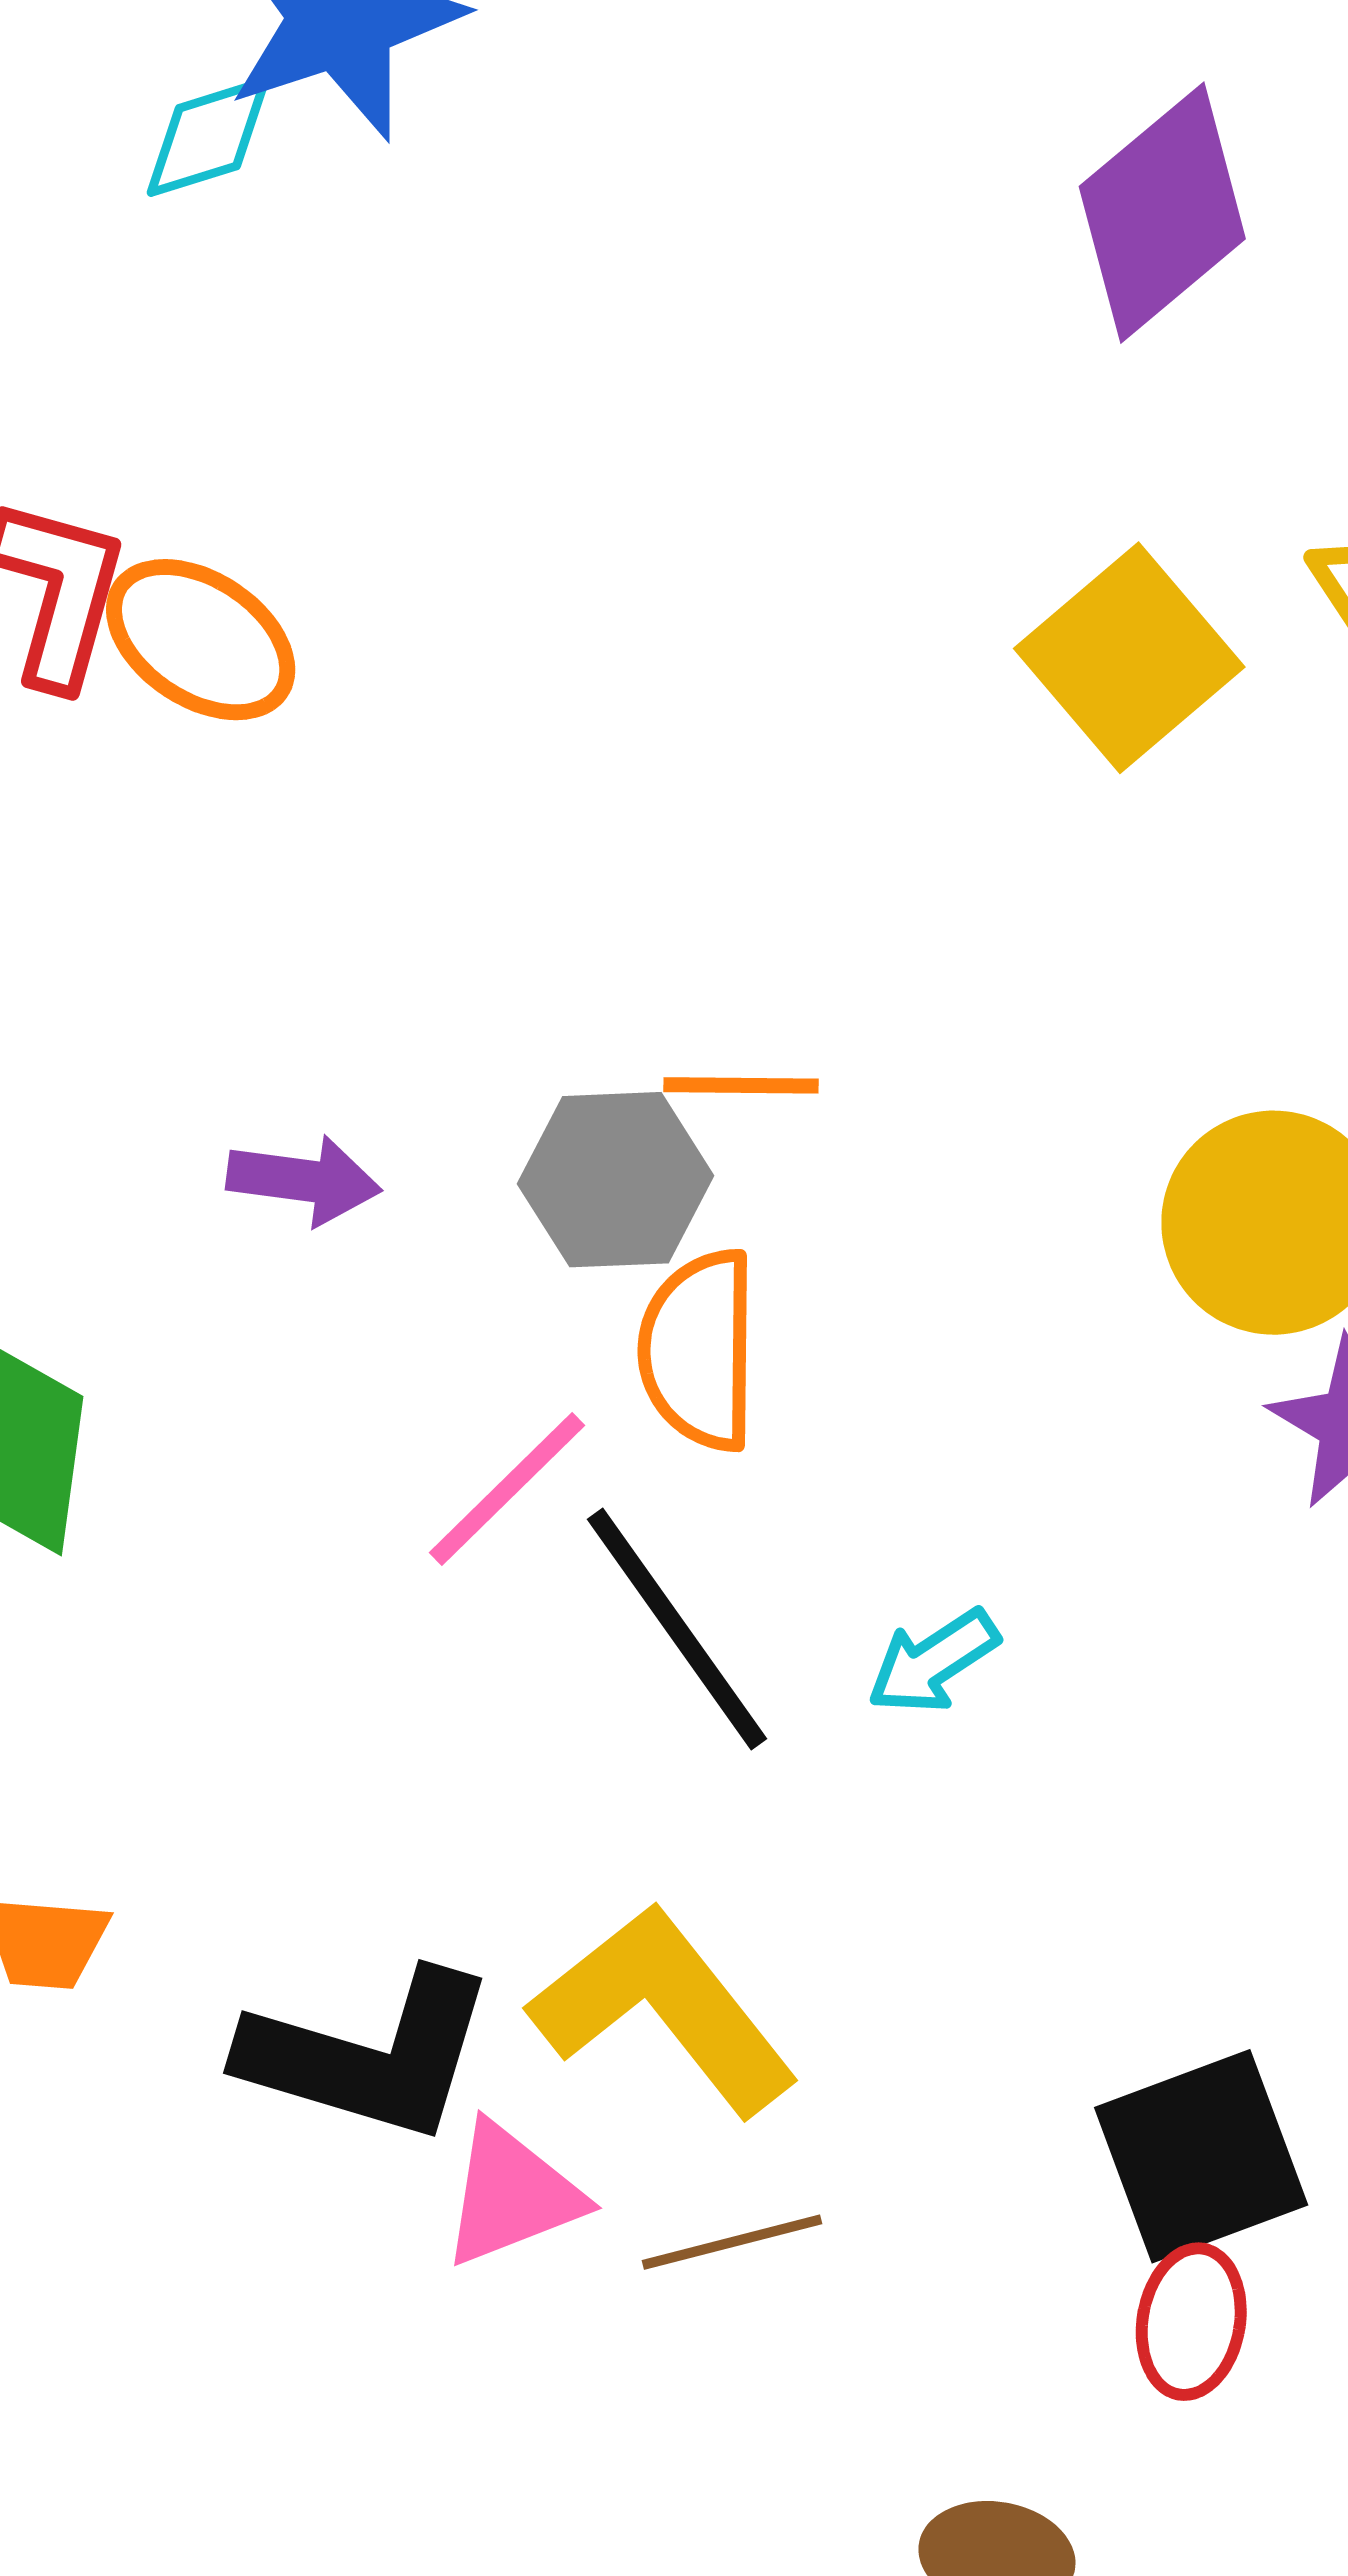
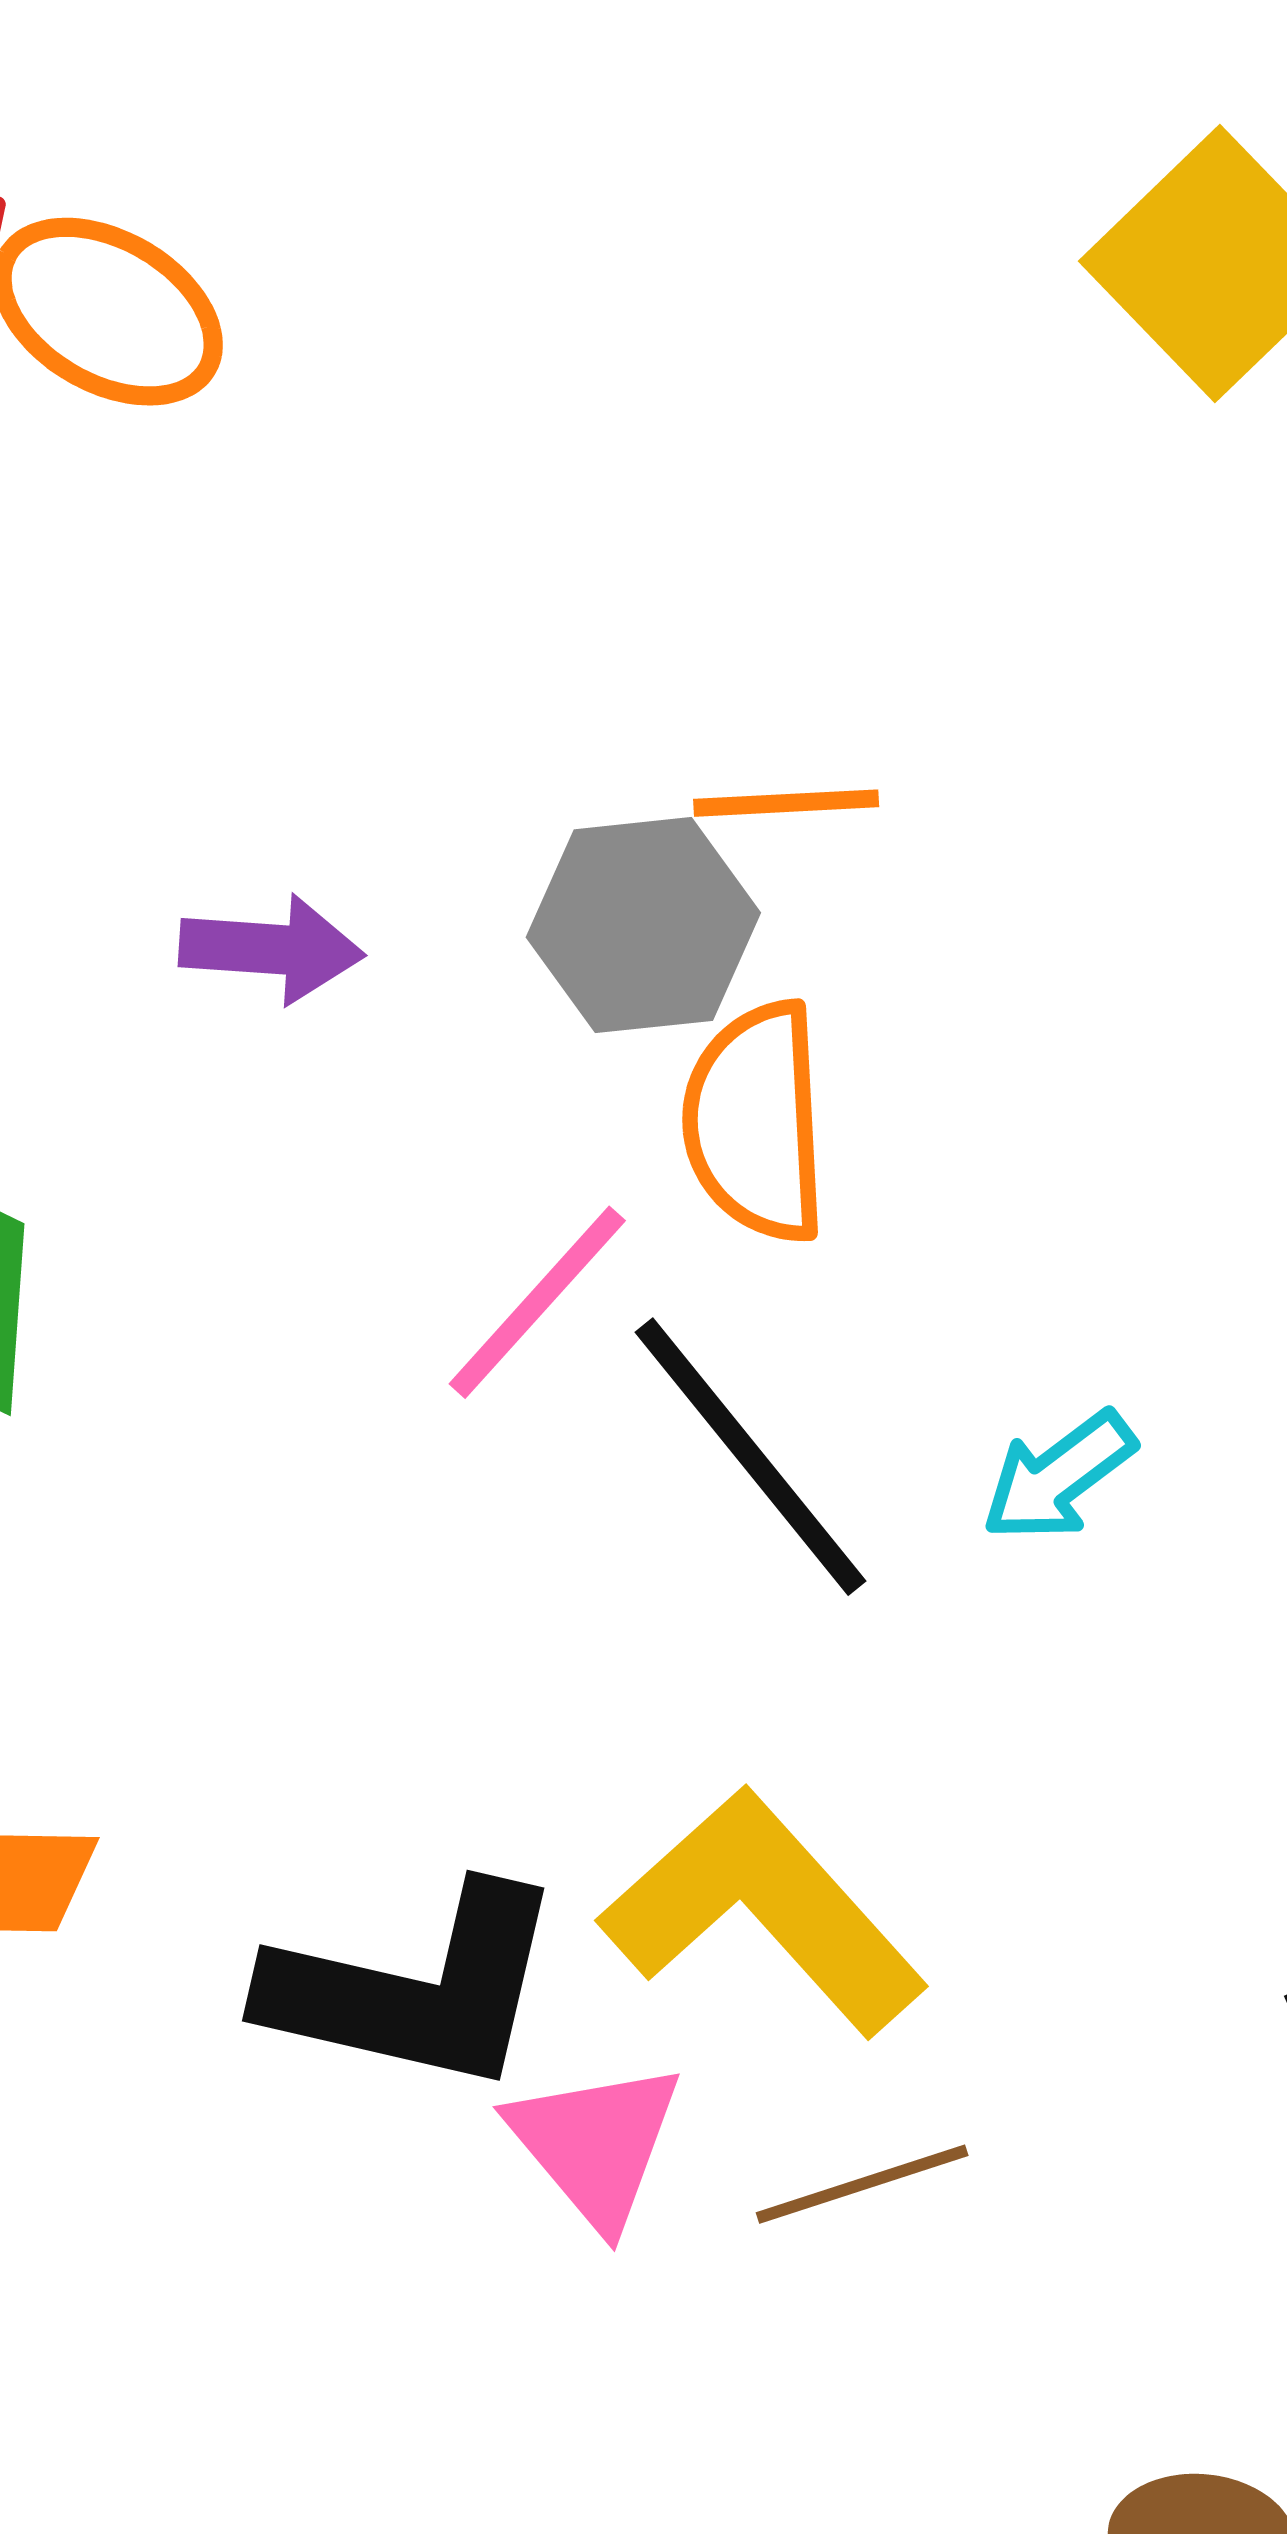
pink triangle: (512, 2195) -> (596, 2144), turned -45

